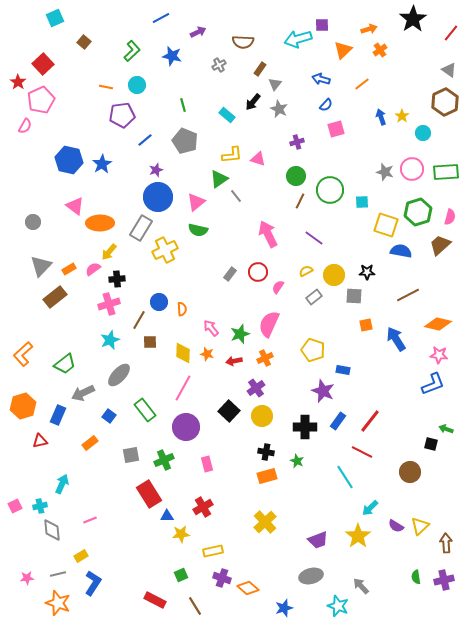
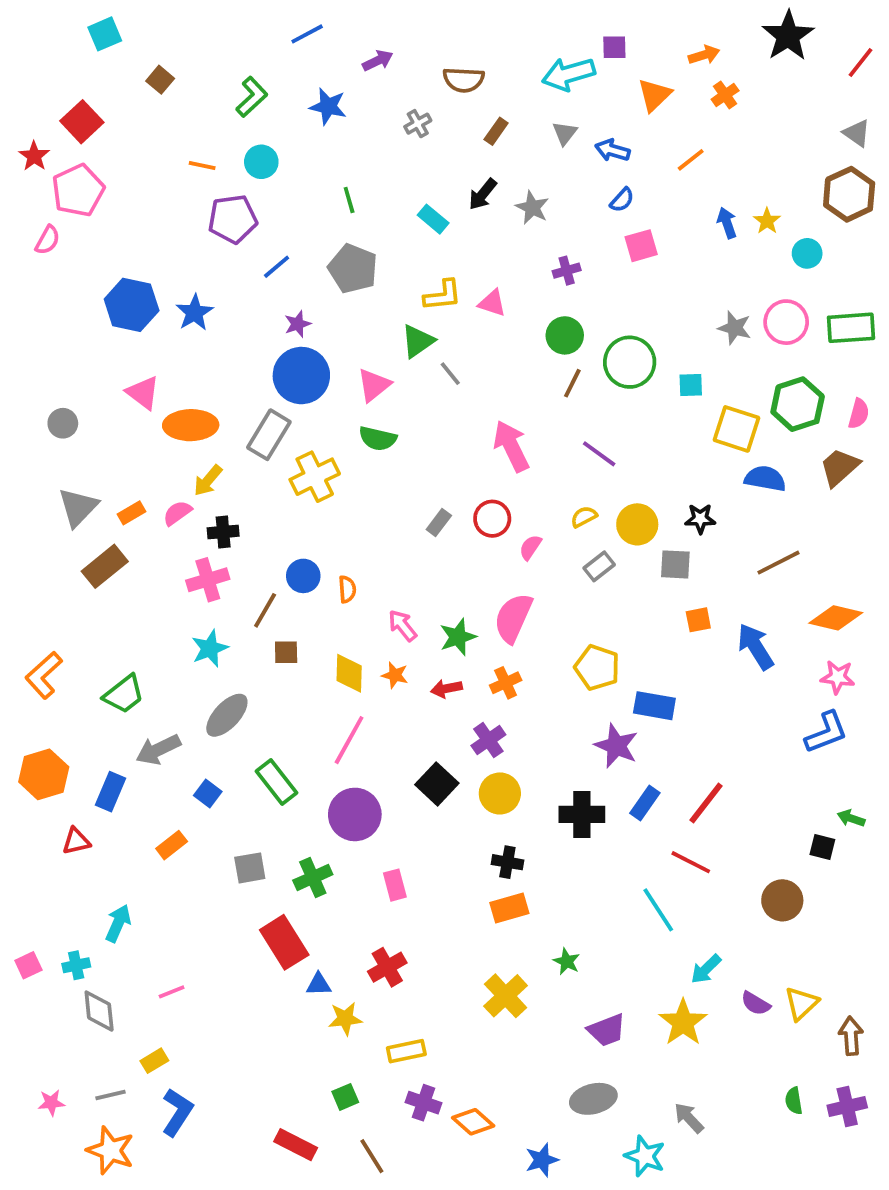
gray triangle: (275, 84) -> (565, 133), moved
blue rectangle: (343, 370) -> (654, 706), size x1.5
green star: (297, 461) -> (567, 961), moved

